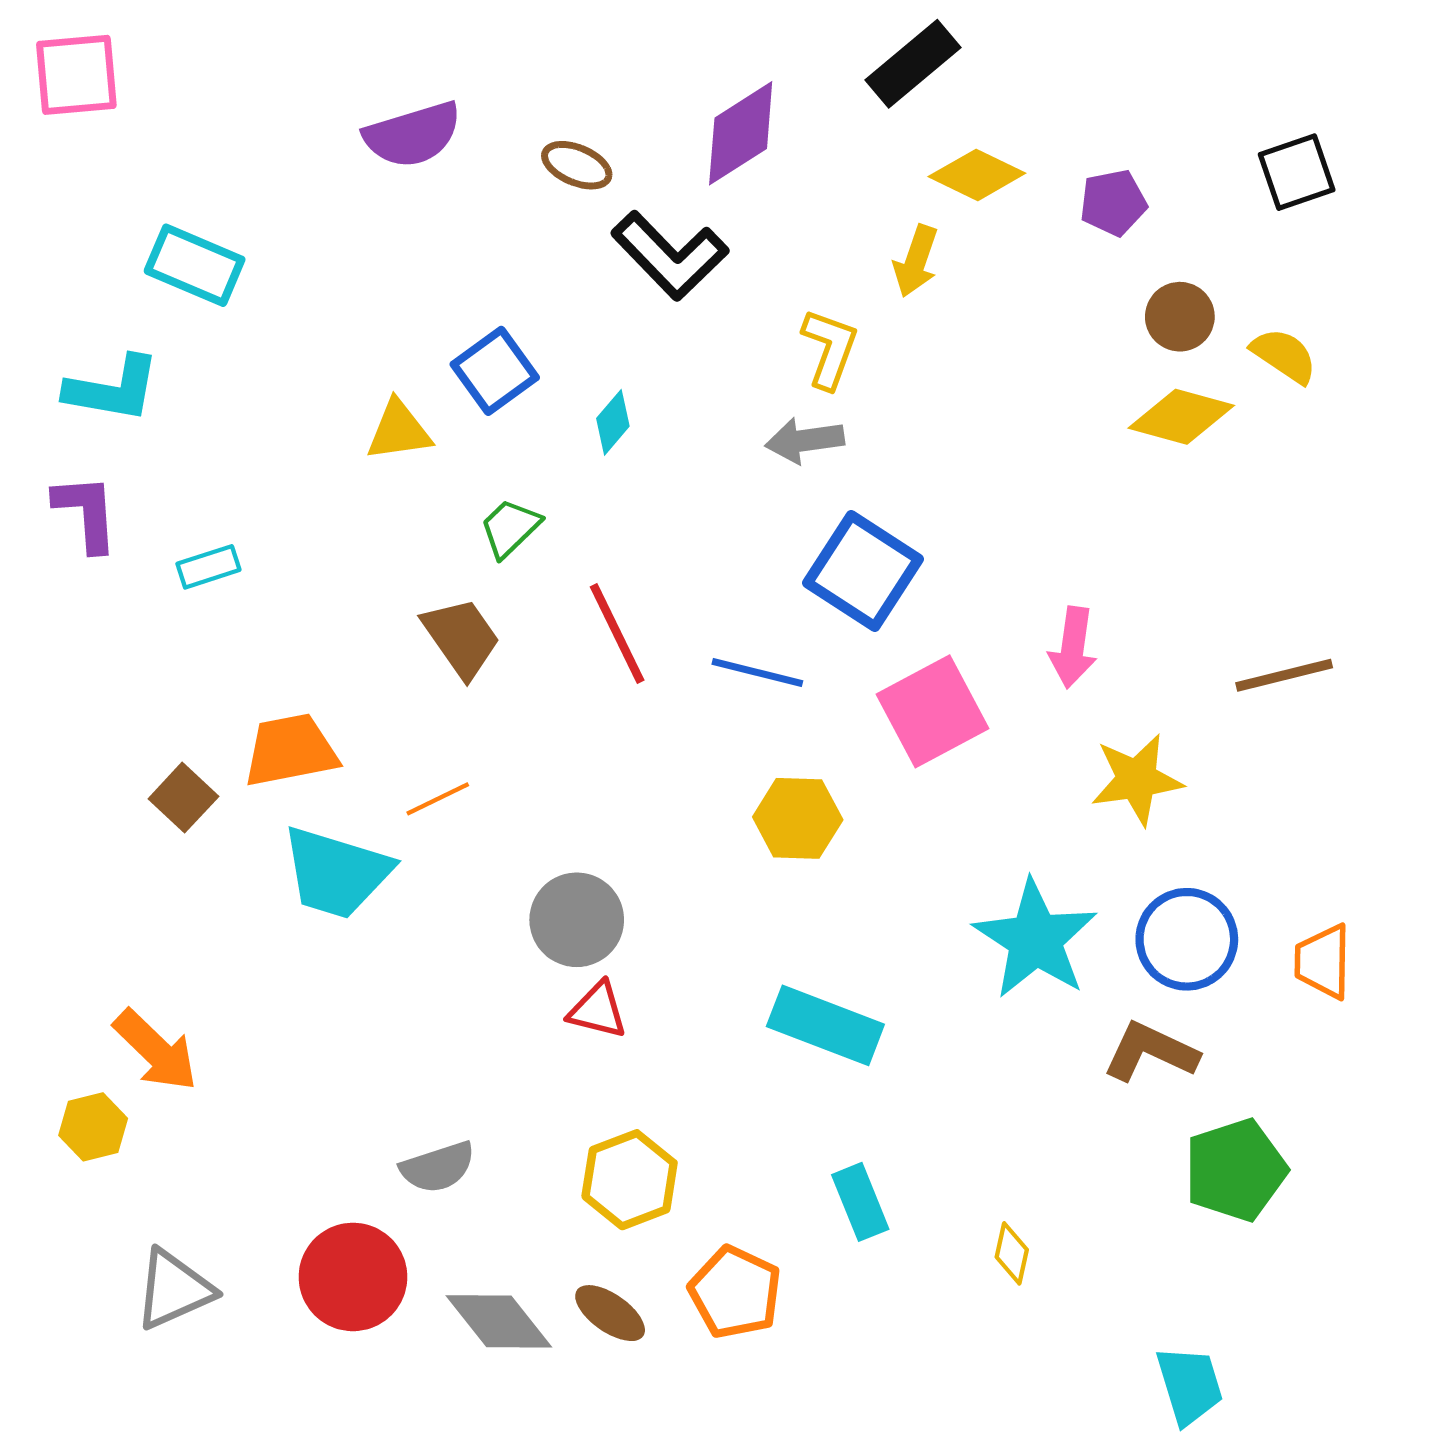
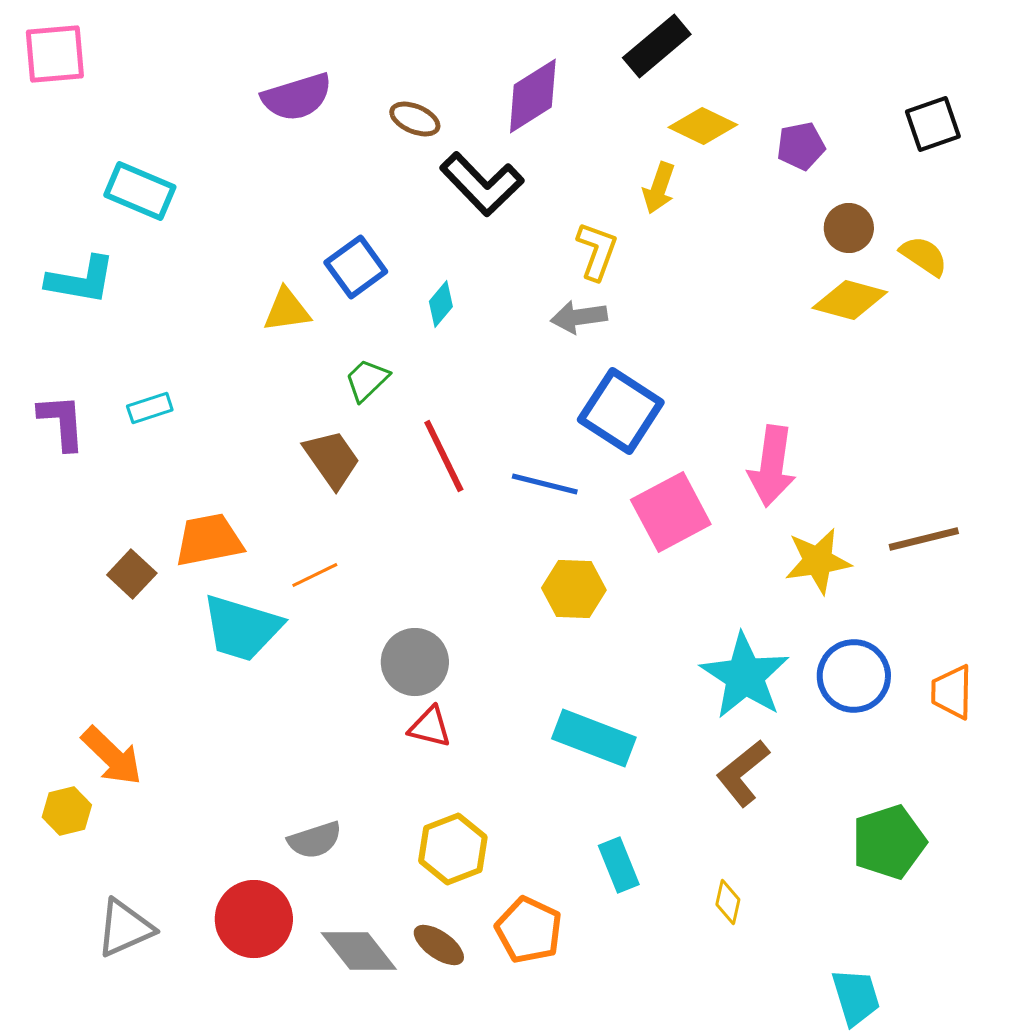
purple L-shape: (86, 513) -> (62, 422), moved
pink arrow: (1073, 647) -> (772, 466), size x1.4
brown line: (1284, 675) -> (924, 539), moved
brown L-shape: (1151, 1052) -> (743, 773), moved, turned -64

